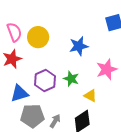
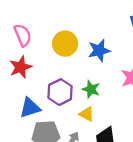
yellow circle: (38, 37) -> (65, 44), moved
yellow triangle: (90, 96) -> (87, 114), moved

